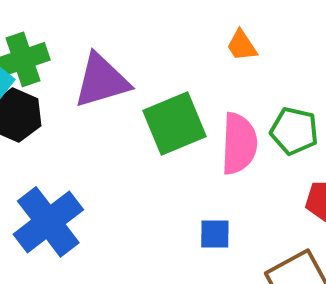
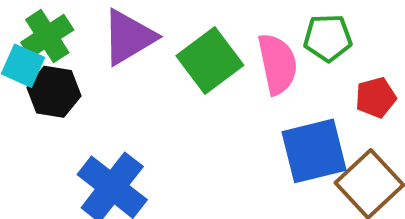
blue square: (215, 234) -> (314, 151), moved, size x2.0

